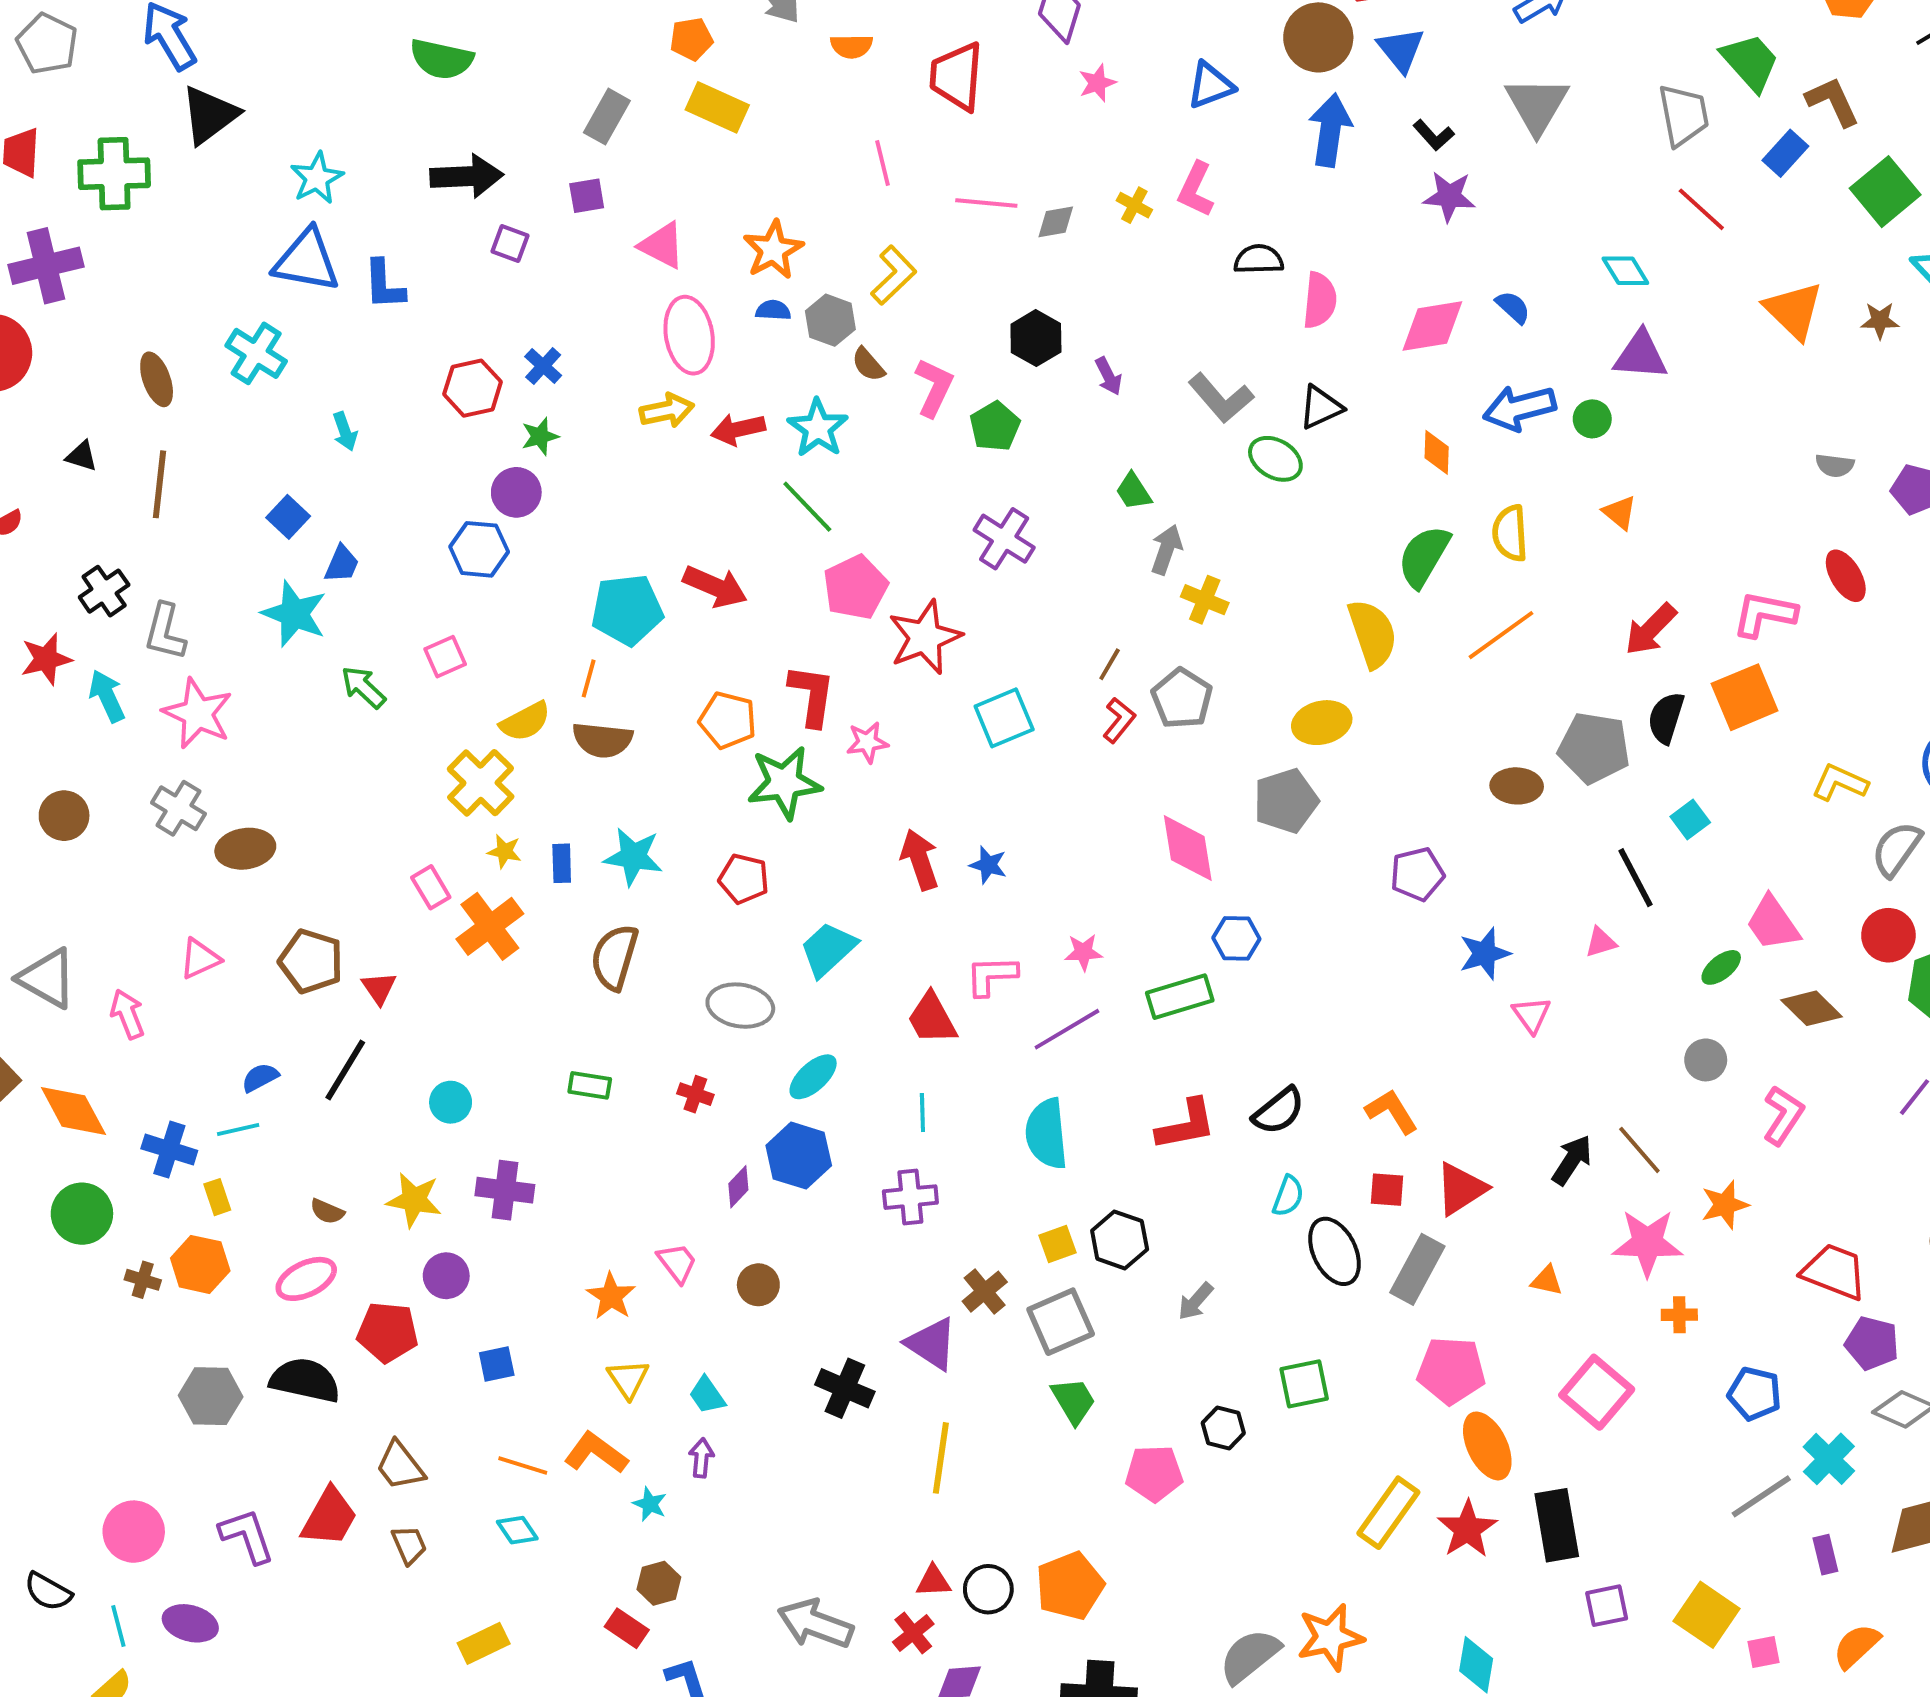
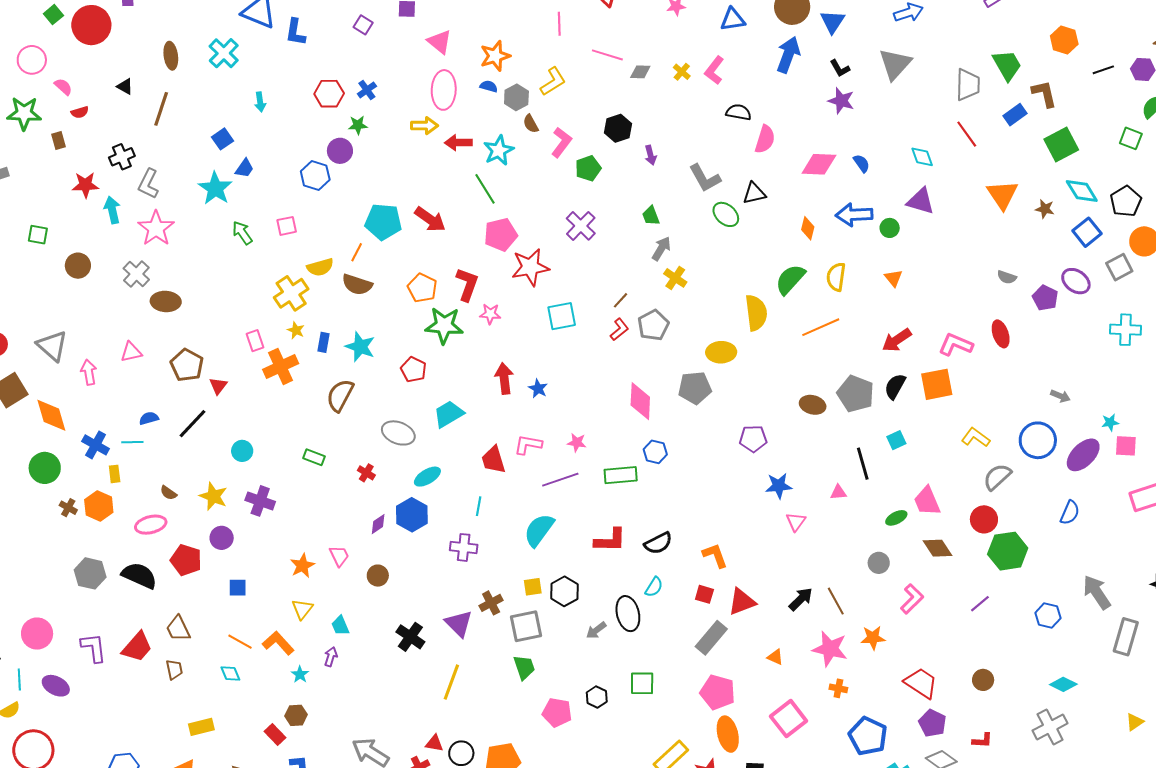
cyan semicircle: (1046, 1134) -> (539, 530), turned 30
black ellipse: (1334, 1251) -> (628, 614), moved
blue pentagon: (1755, 1394) -> (868, 736), size x1.4

